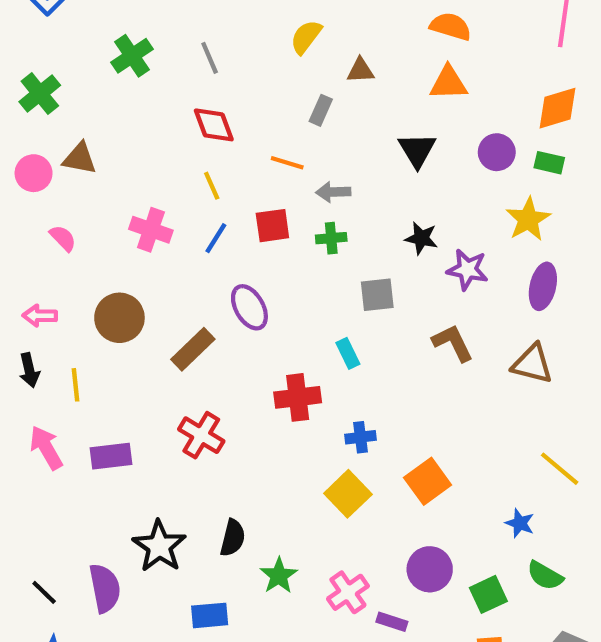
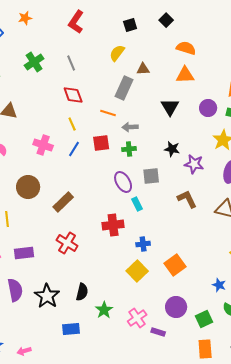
gray rectangle: (321, 110) -> (124, 88), size x1.6
purple ellipse: (249, 307) -> (123, 182), moved
purple semicircle: (105, 588) -> (15, 290), moved

